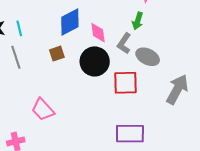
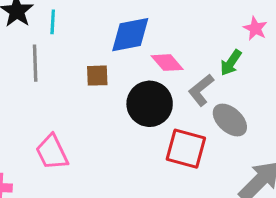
pink diamond: (98, 33) -> (167, 63), turned -50

